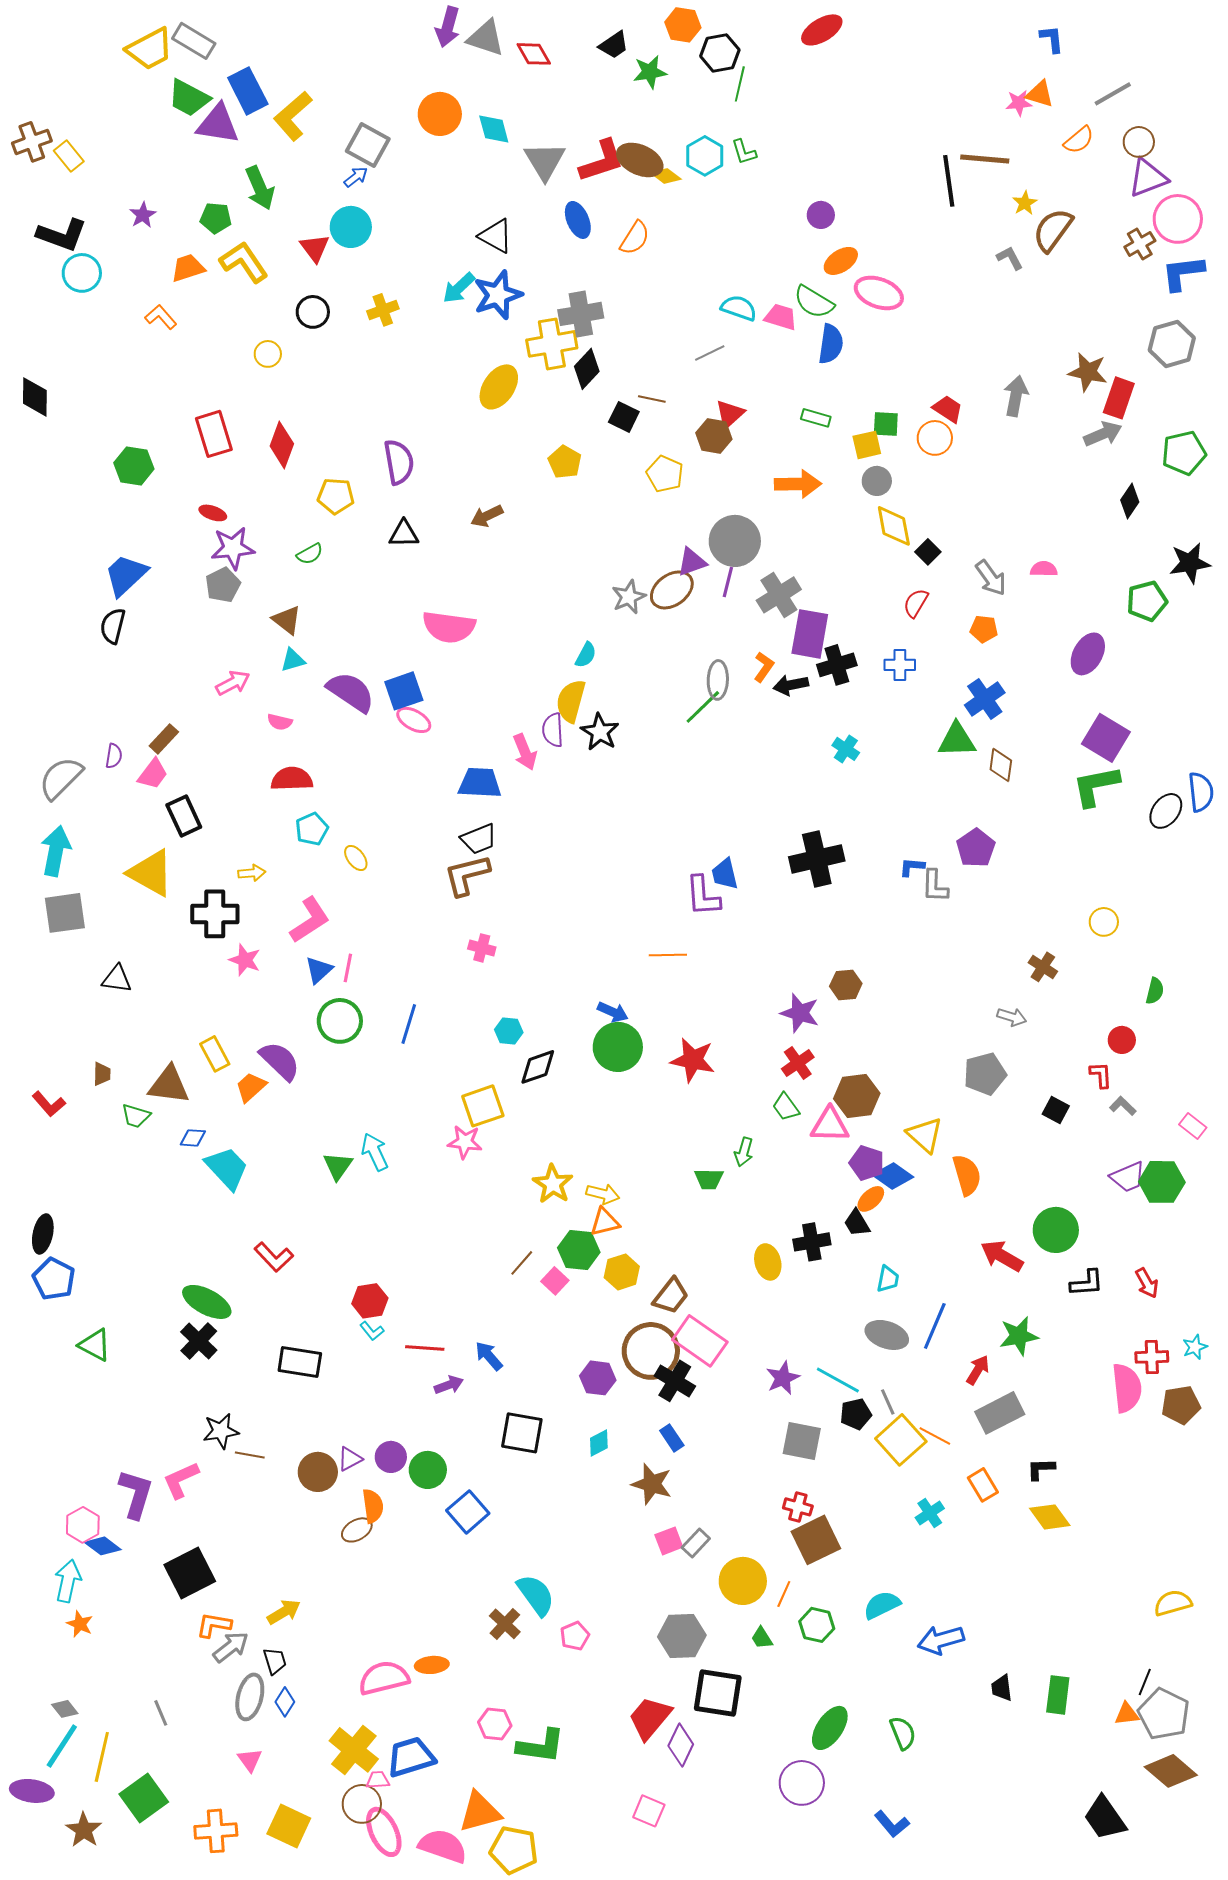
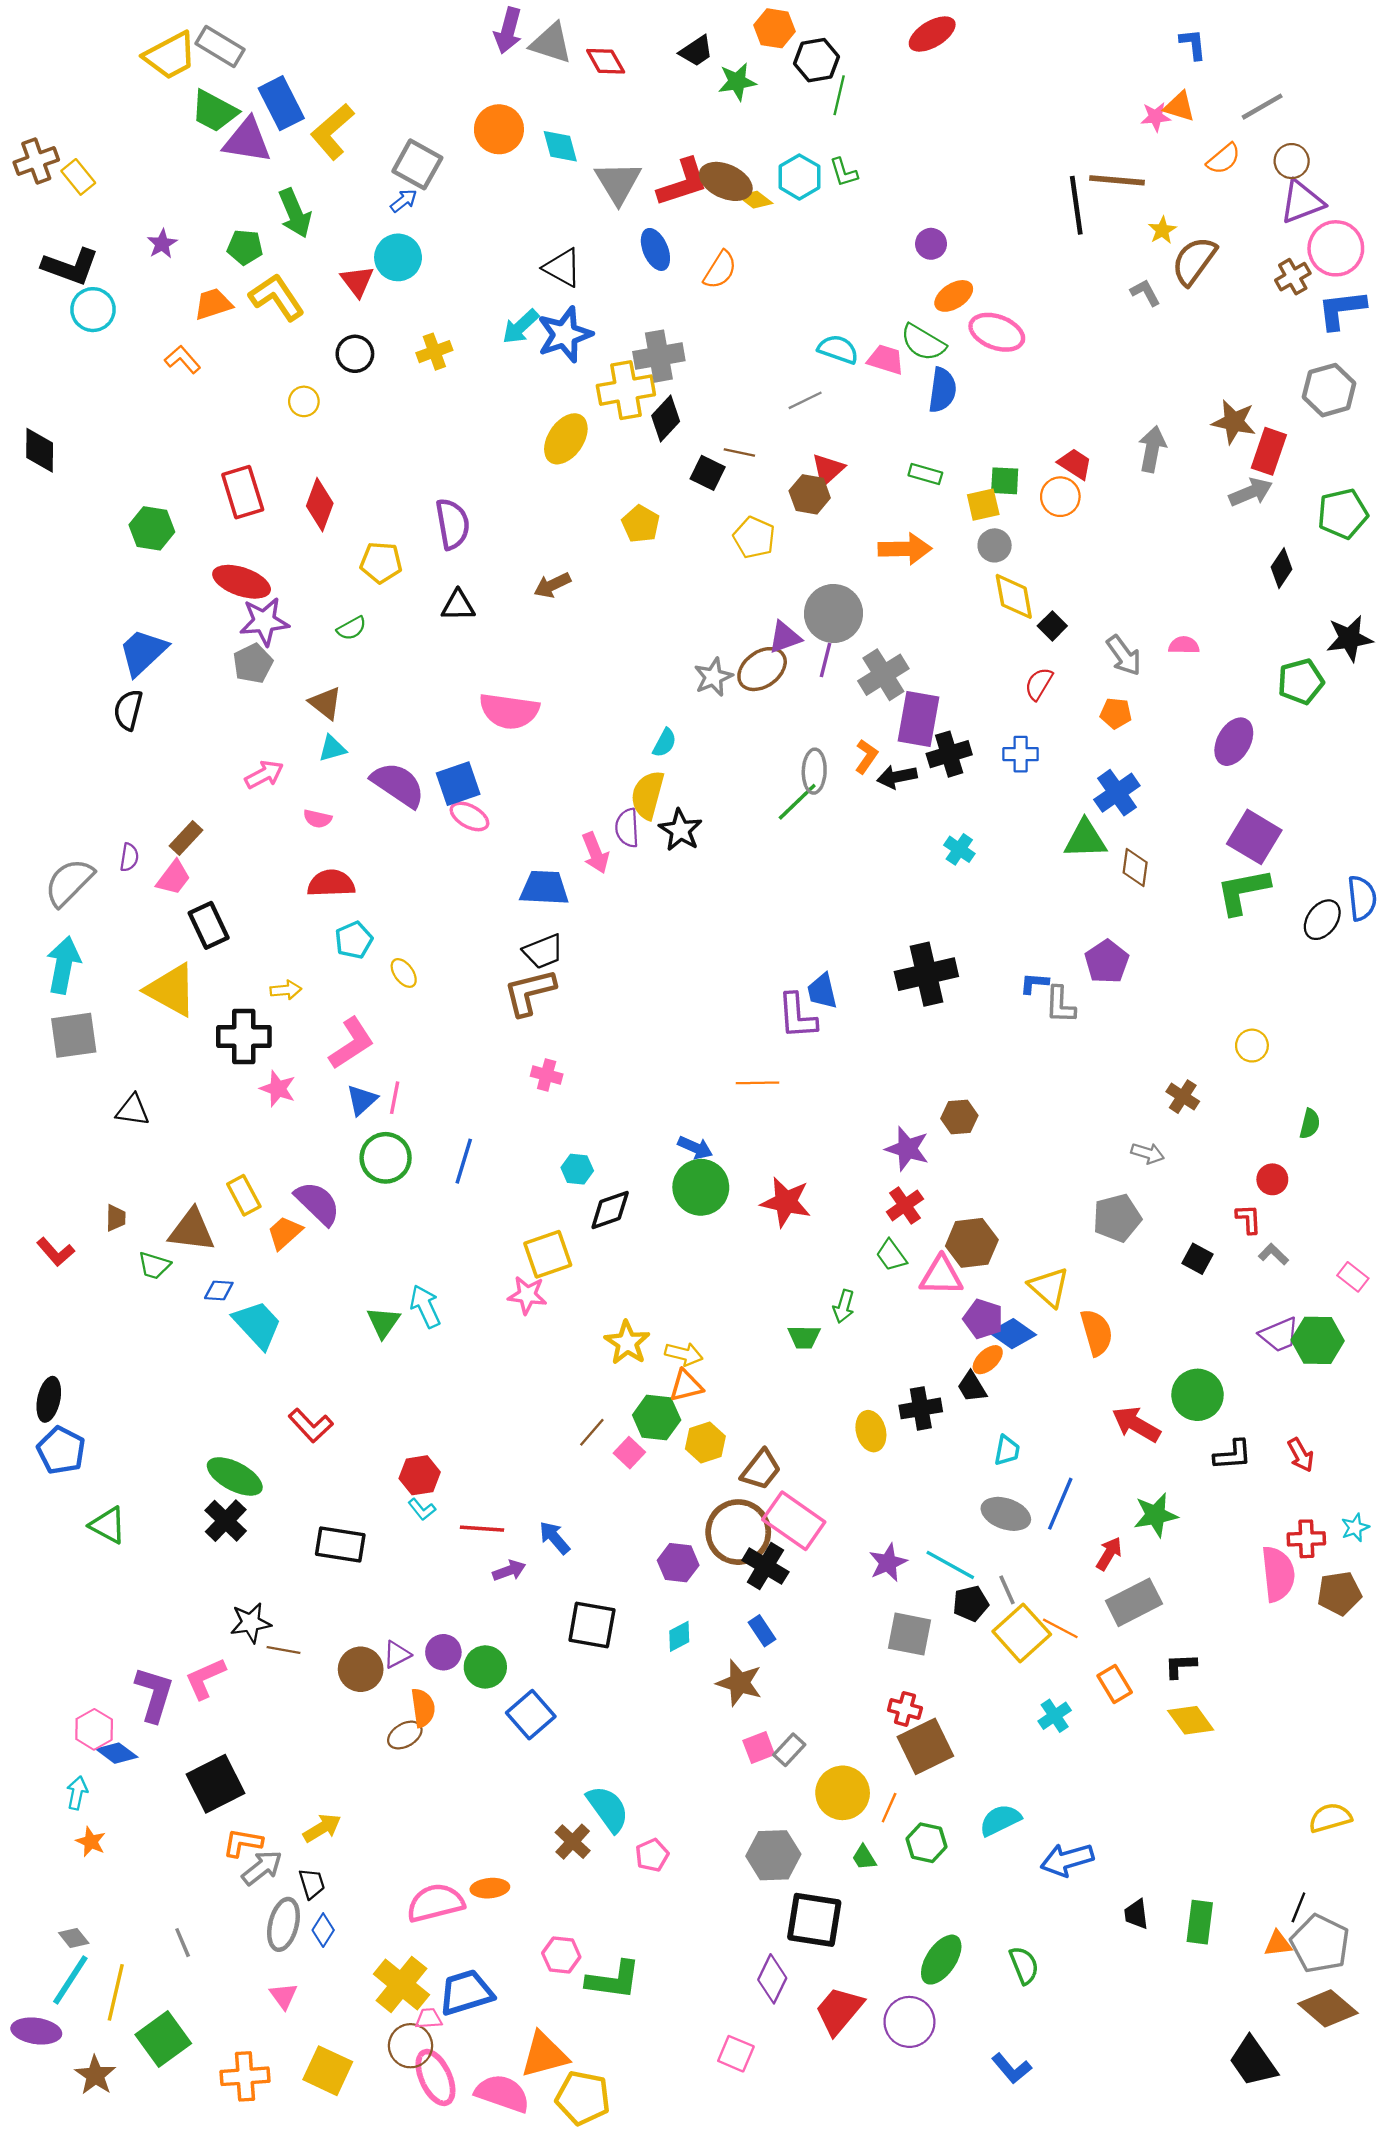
red ellipse: (213, 513) -> (242, 582), size x1.8
cyan arrow: (68, 1581) -> (77, 1793), size x0.7
red trapezoid: (650, 1718) -> (839, 2011), moved

